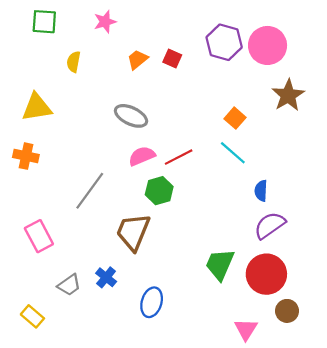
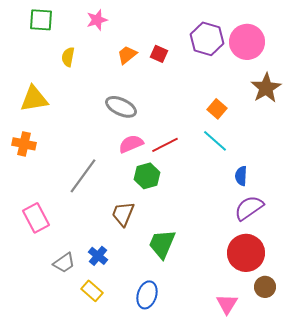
brown trapezoid: (133, 232) -> (123, 214), size x0.7
green trapezoid: (220, 264) -> (162, 244), moved
blue ellipse: (152, 302) -> (147, 295), moved
yellow rectangle: (32, 316) -> (92, 291), moved

